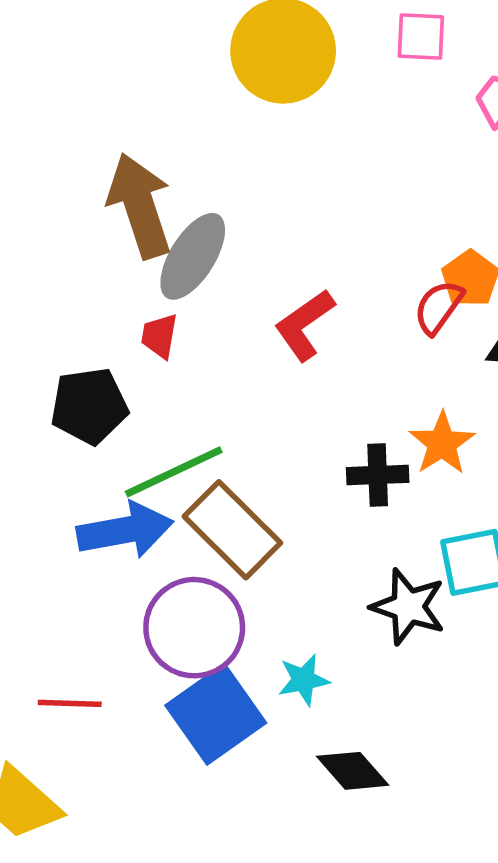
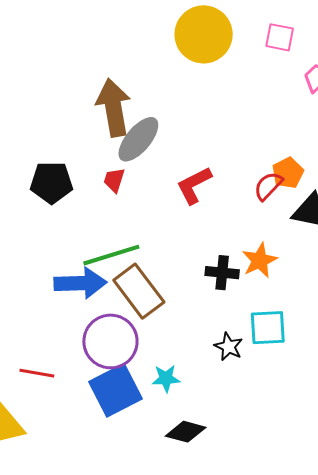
black pentagon: (89, 406) -> (52, 183), moved
black star: (408, 607) -> (229, 347), size x0.7
black diamond: (353, 771) -> (186, 432), turned -42

